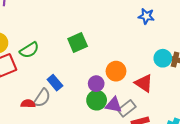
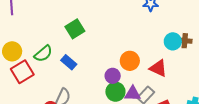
green square: (78, 42) -> (75, 29), moved
blue rectangle: (55, 83) -> (69, 62), moved

